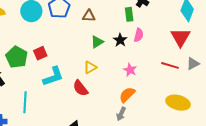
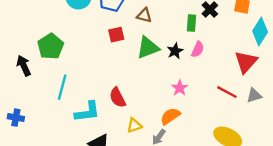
green triangle: (97, 42) -> (148, 48), size x1.5
red square: (40, 53) -> (116, 35), moved
yellow triangle: (90, 67) -> (134, 125), moved
cyan L-shape: (53, 76) -> (87, 112), moved
cyan line: (25, 102) -> (62, 87), moved

